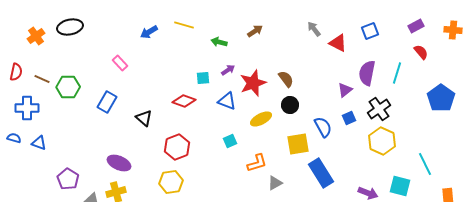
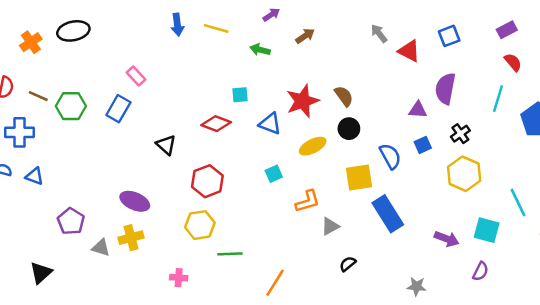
blue arrow: (149, 32) -> (177, 25), moved, turned -66
purple arrow: (228, 70) -> (271, 15), moved
cyan line: (397, 73) -> (498, 99), moved
purple triangle: (345, 90) -> (418, 110), turned 42
blue rectangle: (107, 102) -> (118, 109), moved
black cross: (379, 109) -> (460, 134), size x0.7

